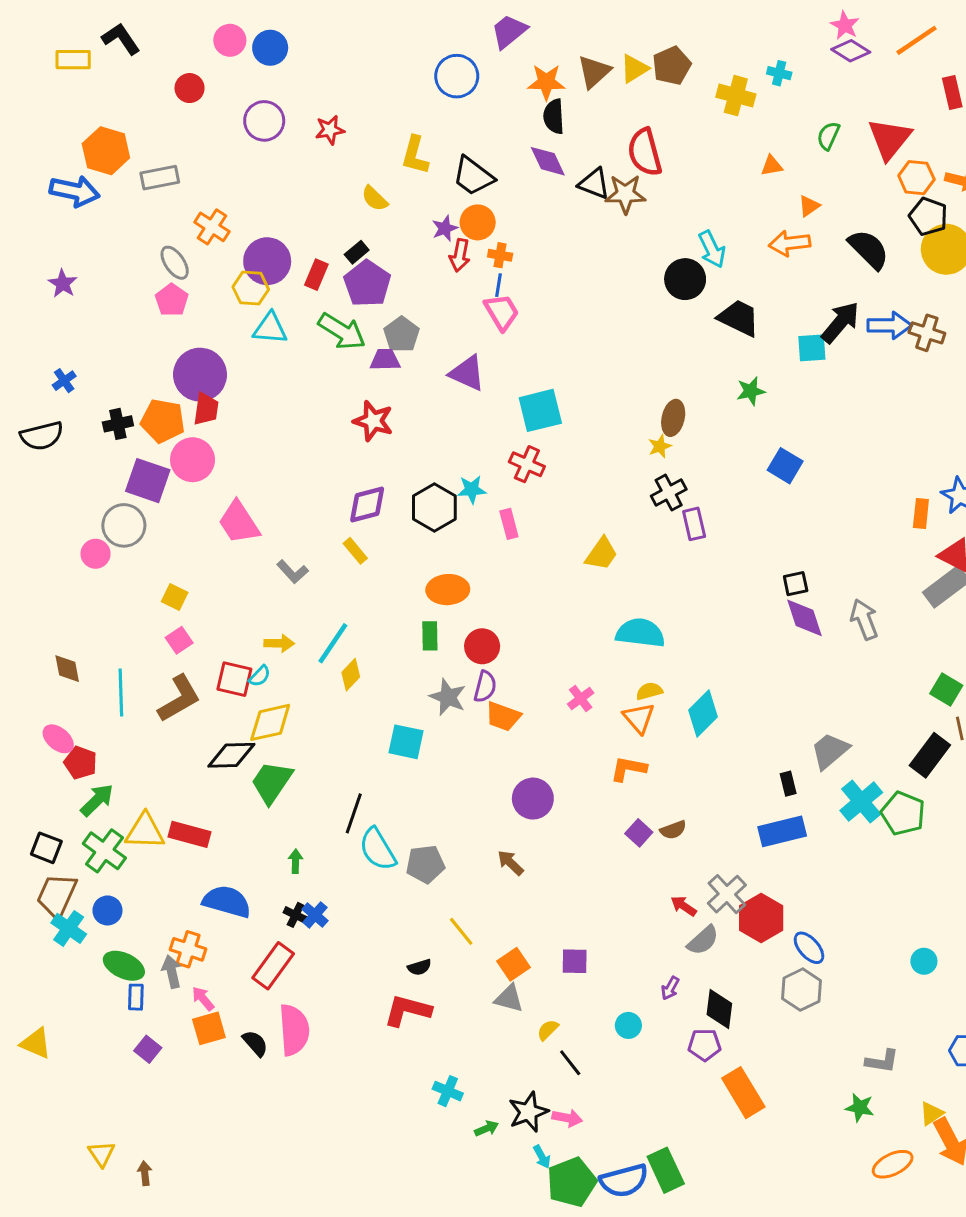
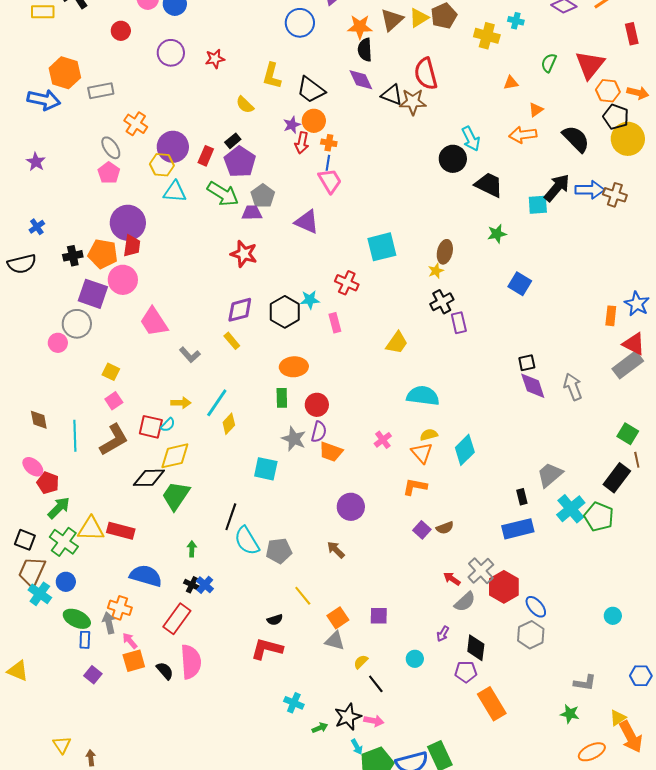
cyan square: (540, 410) -> (382, 247), moved

